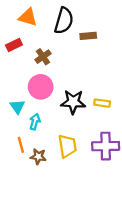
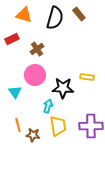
brown rectangle: (88, 36) -> (79, 14), moved, turned 56
yellow rectangle: (102, 103) -> (87, 77), moved
cyan arrow: (35, 122) -> (48, 106), moved

